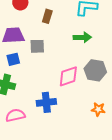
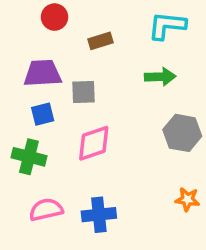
brown rectangle: (47, 16) -> (101, 41), turned 56
pink diamond: (68, 76) -> (94, 143), moved
blue cross: (46, 102) -> (99, 215), moved

